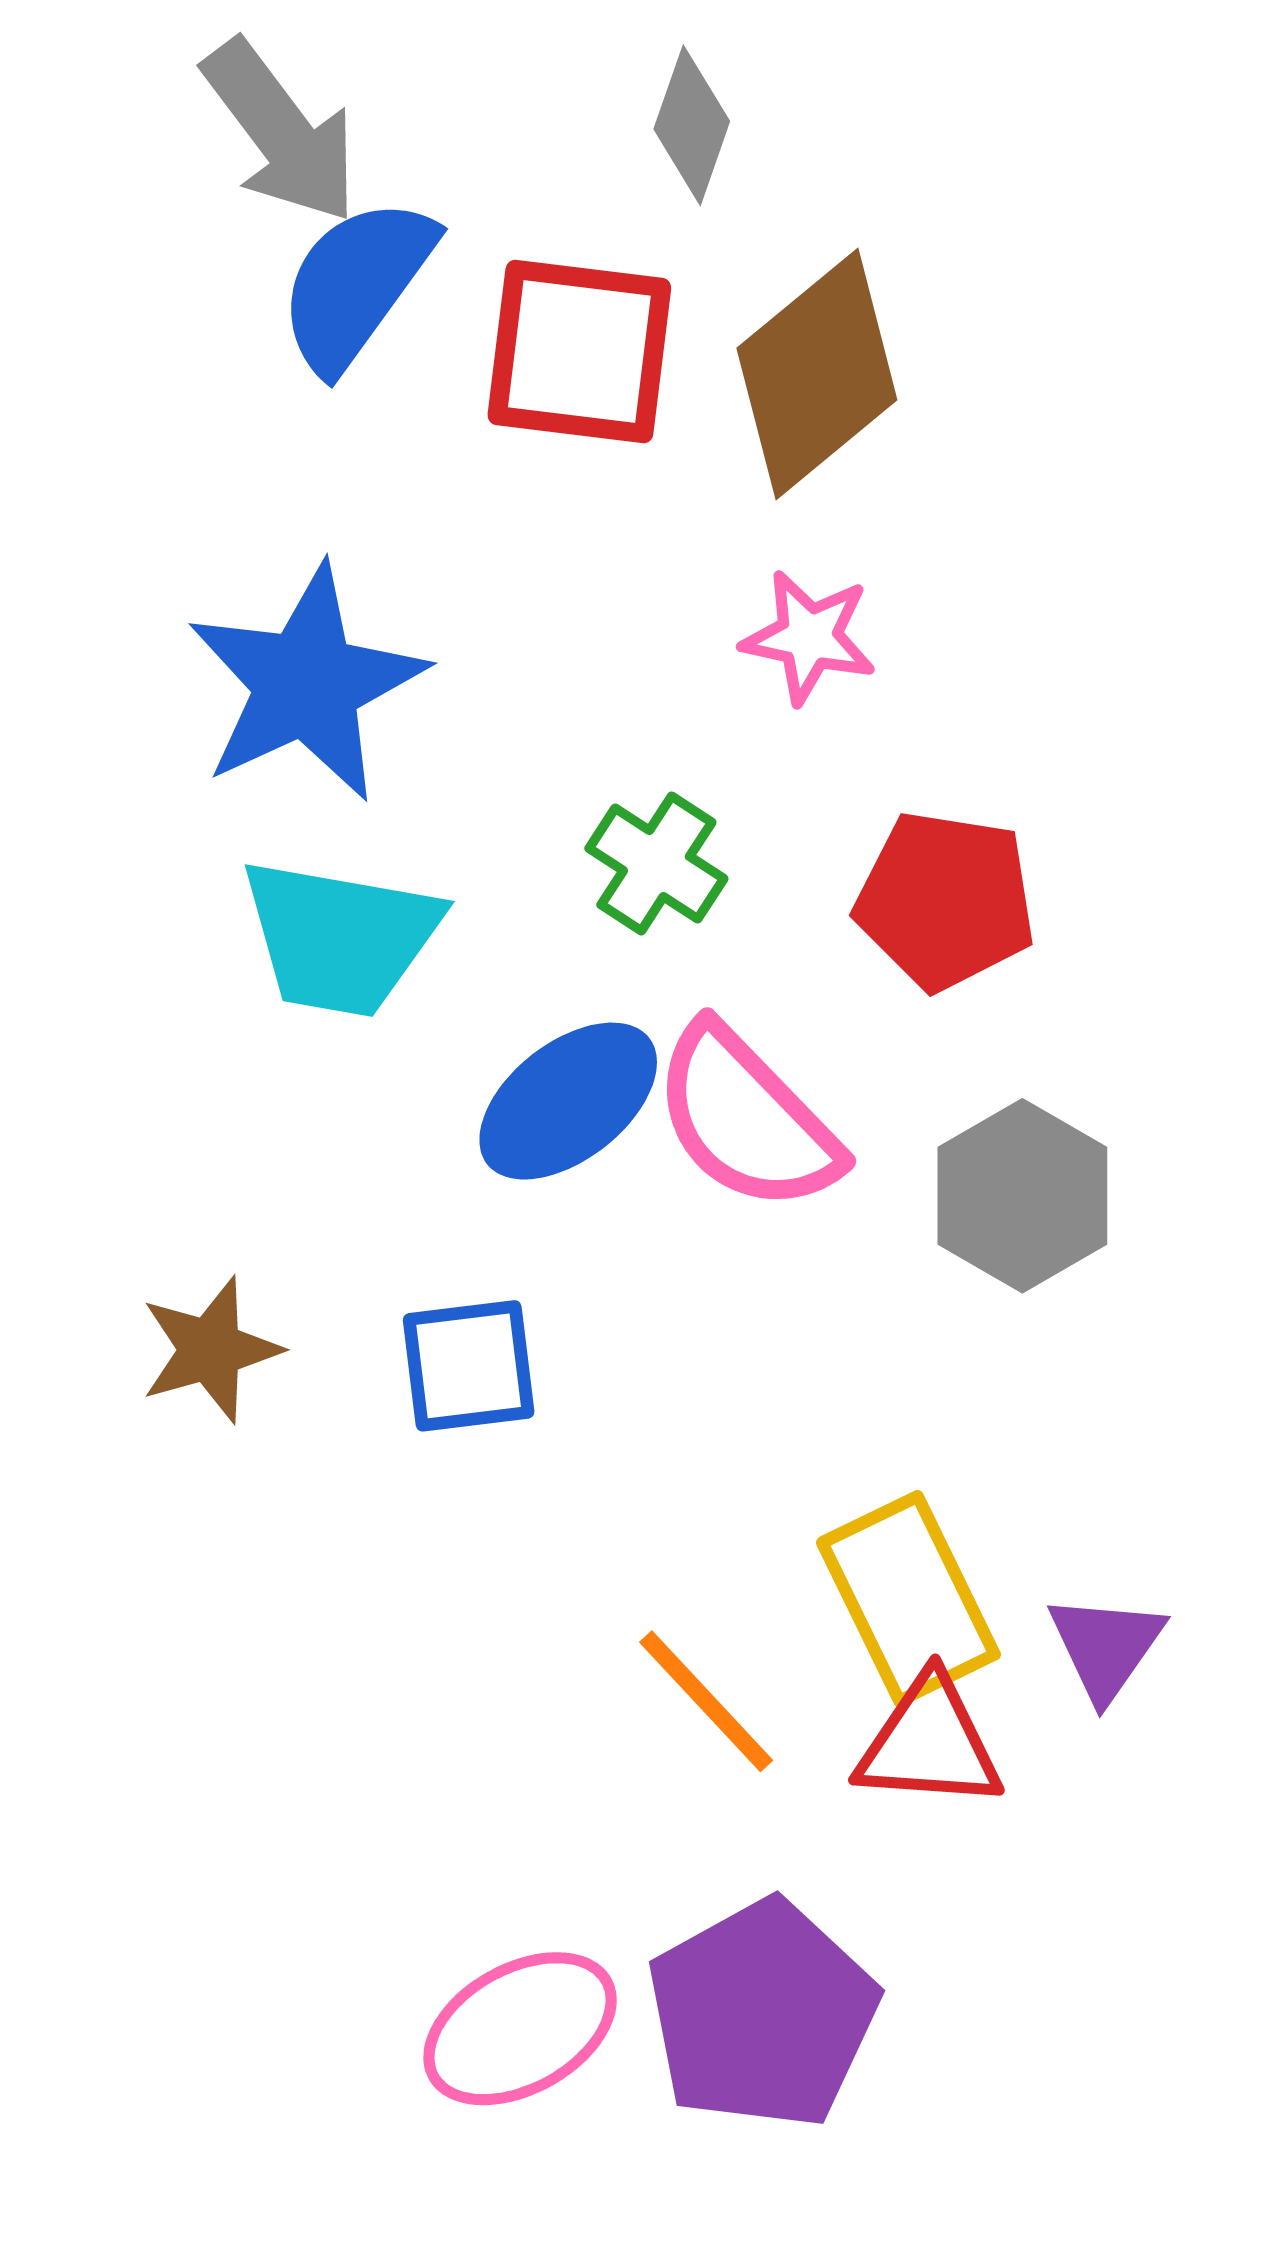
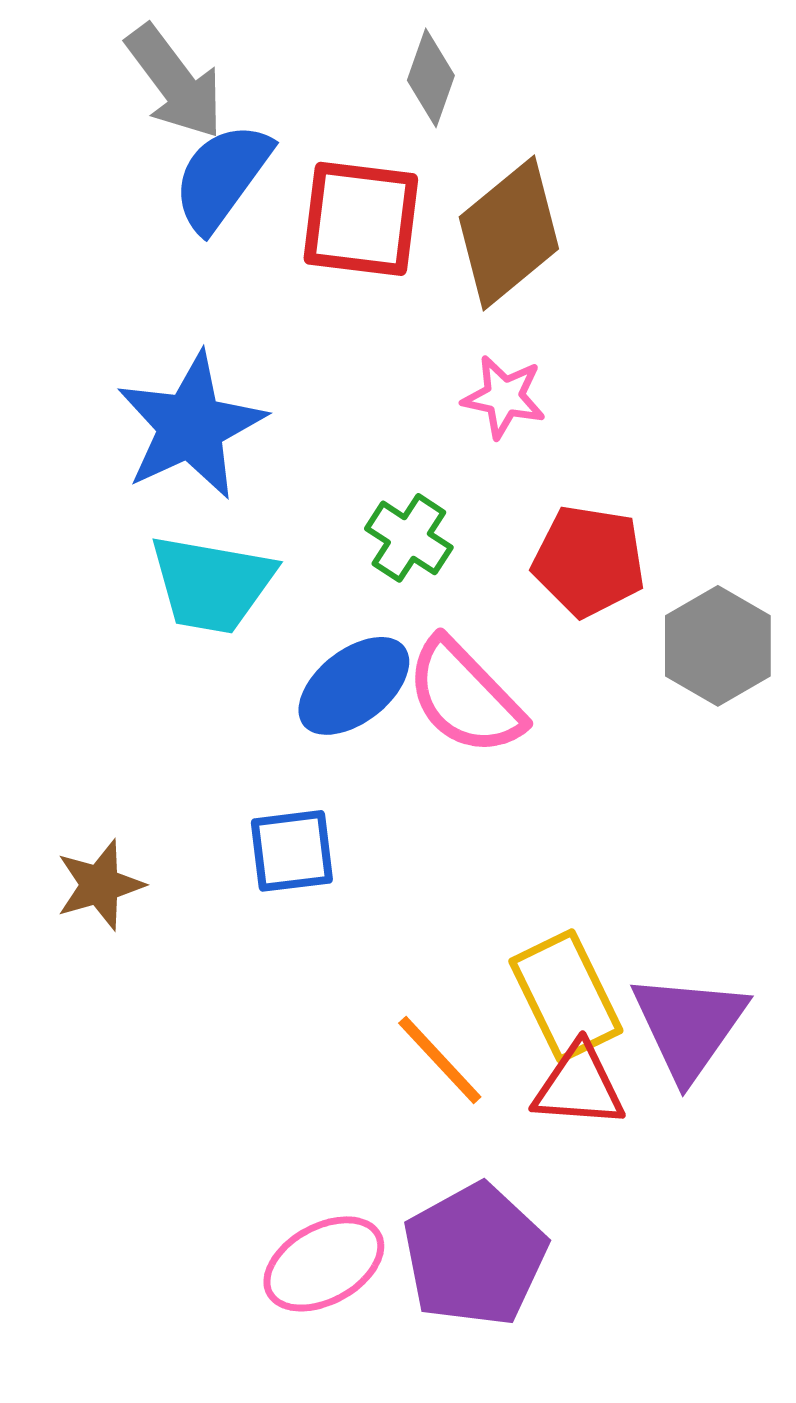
gray hexagon: (1022, 1196) -> (718, 646), moved
brown star: (210, 1350) -> (100, 885), moved
purple triangle: (1106, 1647) -> (689, 1026), size x1.6

